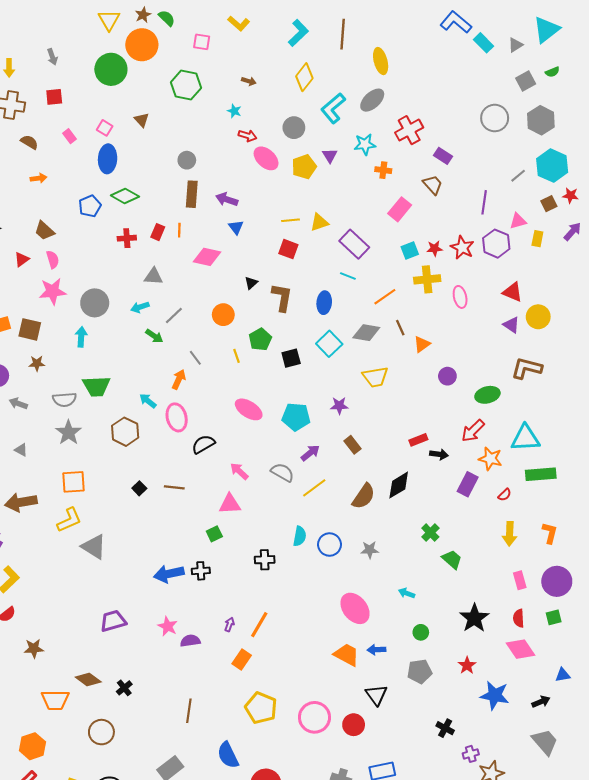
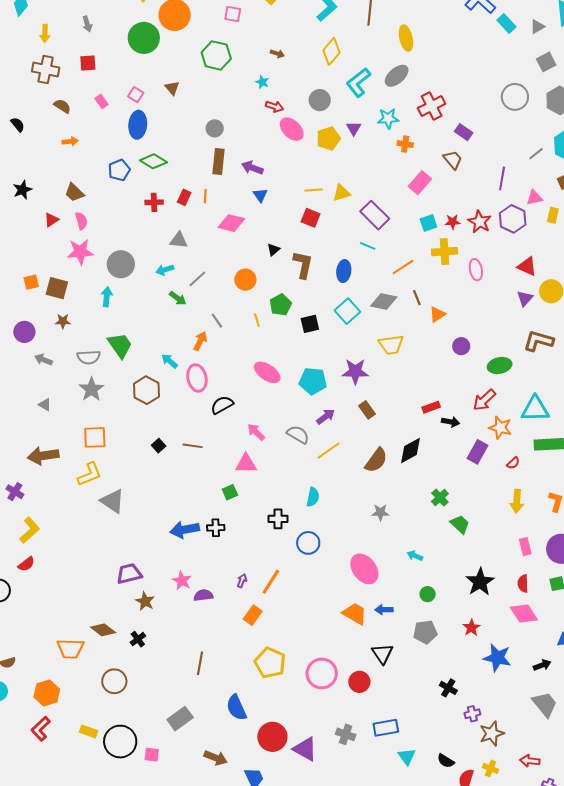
purple triangle: (511, 325) -> (525, 298), turned 36
green trapezoid: (96, 386) -> (120, 345), turned -124
purple star: (339, 406) -> (355, 371), size x1.5
blue circle: (330, 545) -> (308, 543), moved
brown star: (34, 648) -> (145, 601), moved, turned 30

